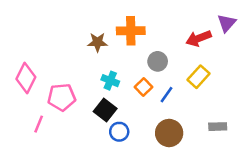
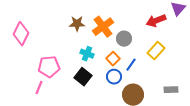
orange cross: (131, 31) -> (103, 27), moved, turned -35
pink diamond: (26, 78) -> (21, 34), moved
pink line: (39, 124) -> (39, 88), moved
blue circle: (119, 132) -> (114, 77), moved

